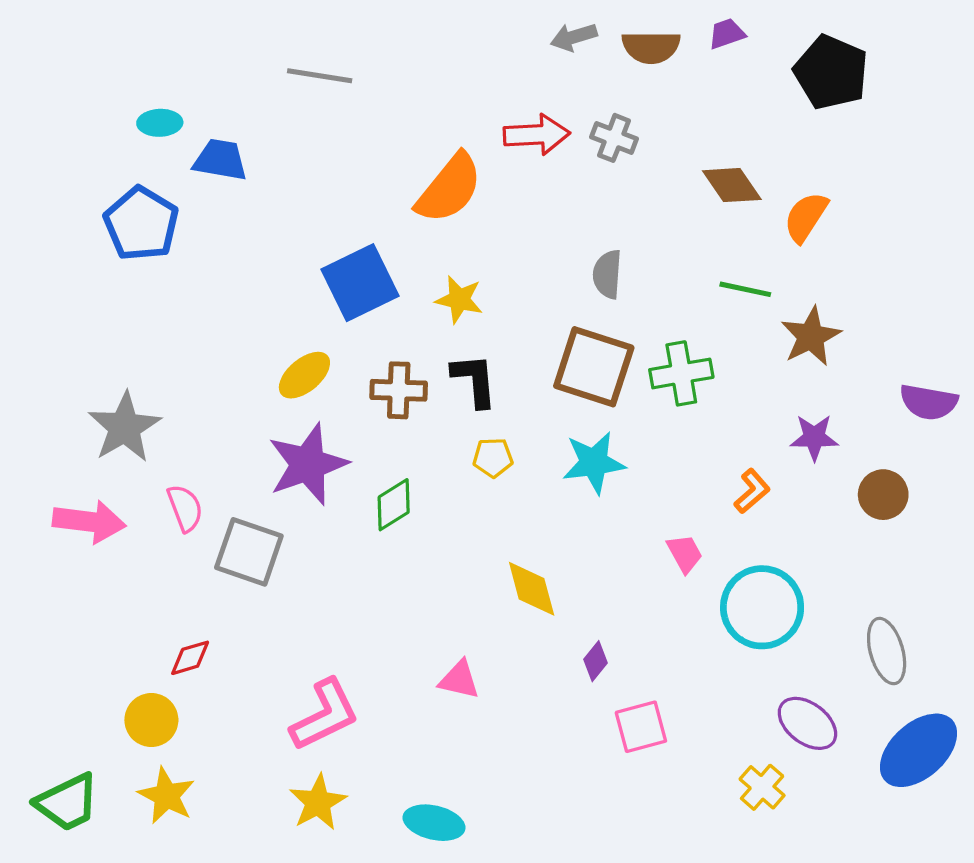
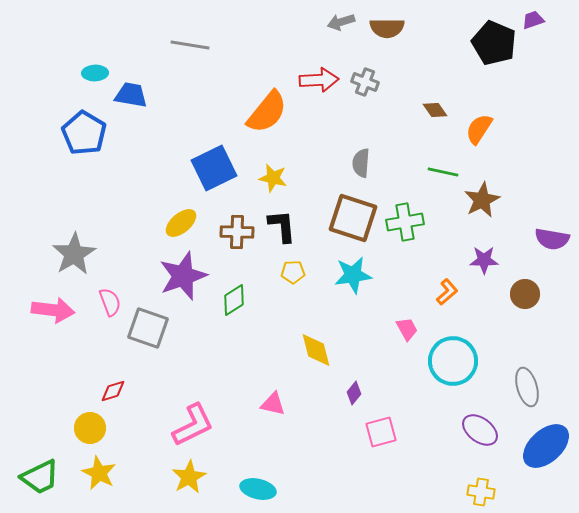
purple trapezoid: (727, 34) -> (533, 20), moved
brown diamond: (732, 185) -> (435, 110), size x0.7
yellow cross: (762, 787) -> (481, 492), moved, turned -32

